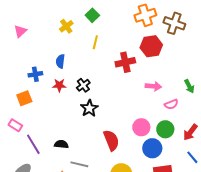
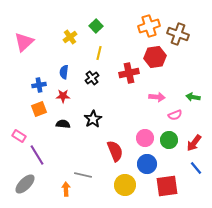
pink triangle: (20, 31) -> (24, 42), size x1.5
black cross: (83, 85) -> (92, 78), moved
green arrow: (189, 86) -> (193, 97), turned 128
orange square: (24, 98) -> (39, 109), moved
black semicircle: (61, 144) -> (63, 124), moved
blue circle: (152, 148) -> (147, 164), moved

